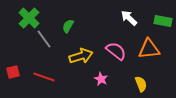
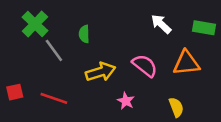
green semicircle: (68, 26) -> (84, 34), turned -32

